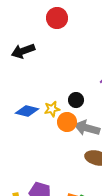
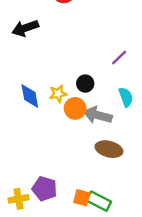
blue diamond: (27, 111) -> (30, 96), turned 65

